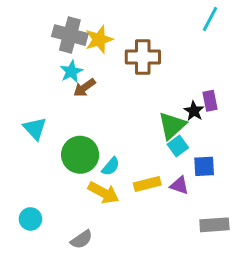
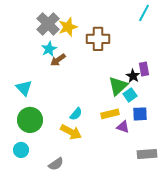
gray cross: (70, 35) -> (48, 24), turned 30
cyan square: (178, 146) -> (130, 95), moved
green circle: (80, 155) -> (30, 120), moved
yellow rectangle: (147, 184) -> (110, 114), moved

